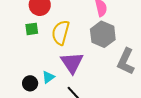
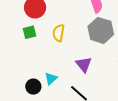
yellow semicircle: (61, 33) -> (59, 33), size x0.7
purple triangle: (72, 63) -> (84, 64), moved, size x0.7

